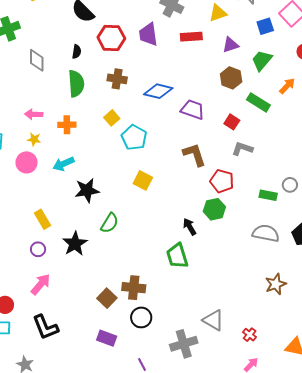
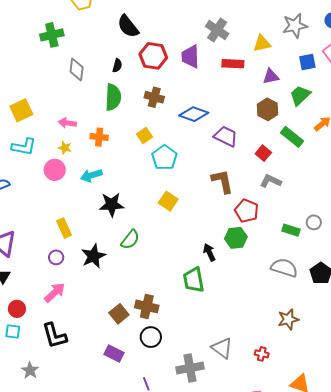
red cross: (250, 335) -> (262, 354), moved, turned -32

